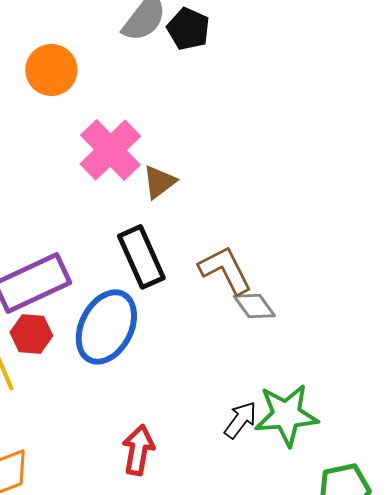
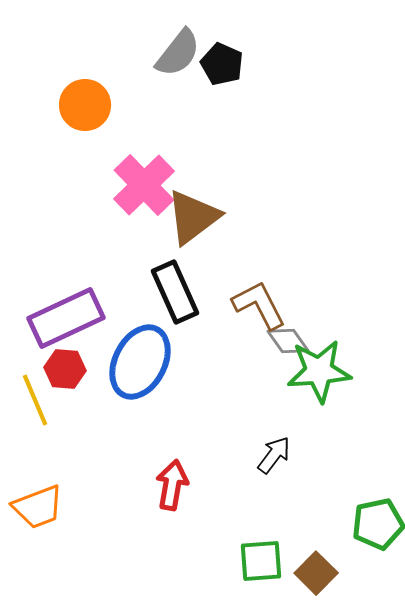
brown triangle: (159, 182) -> (193, 217), size x1.6
green star: (286, 415) -> (319, 371), moved

